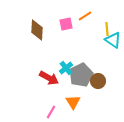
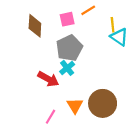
gray pentagon: (81, 75) -> (69, 48), moved
brown circle: (98, 81) -> (103, 103), moved, size x1.6

